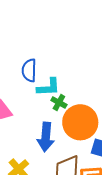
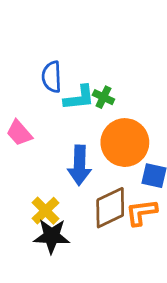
green cross: (59, 102) -> (103, 97), moved

